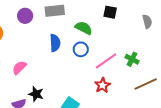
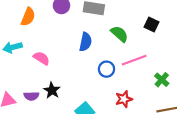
blue circle: (81, 49) -> (106, 69), moved
pink line: (106, 61) -> (134, 60), moved
pink semicircle: (19, 68) -> (41, 58), turned 63

